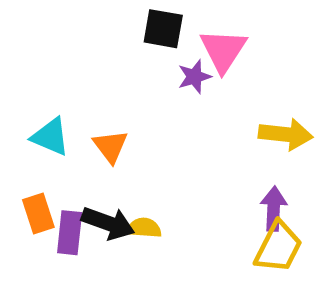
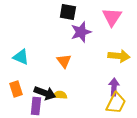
pink triangle: (223, 50) -> (112, 17), moved
purple star: (194, 77) -> (81, 32), size x1.5
orange triangle: (110, 146) -> (64, 61), moved
purple rectangle: (70, 233) -> (36, 106), moved

